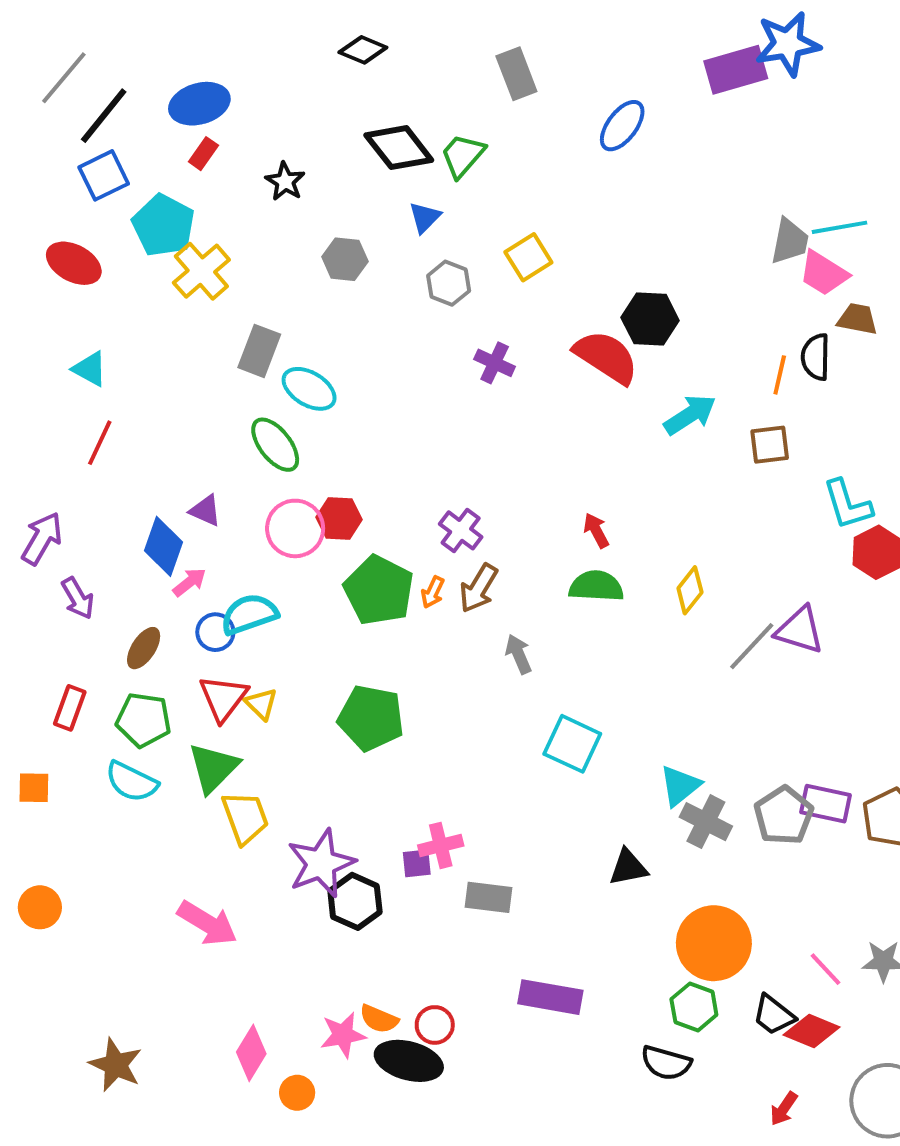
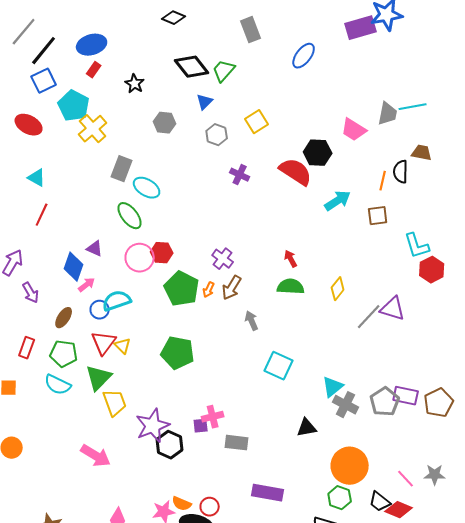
pink trapezoid: (824, 273) -> (354, 130), moved

